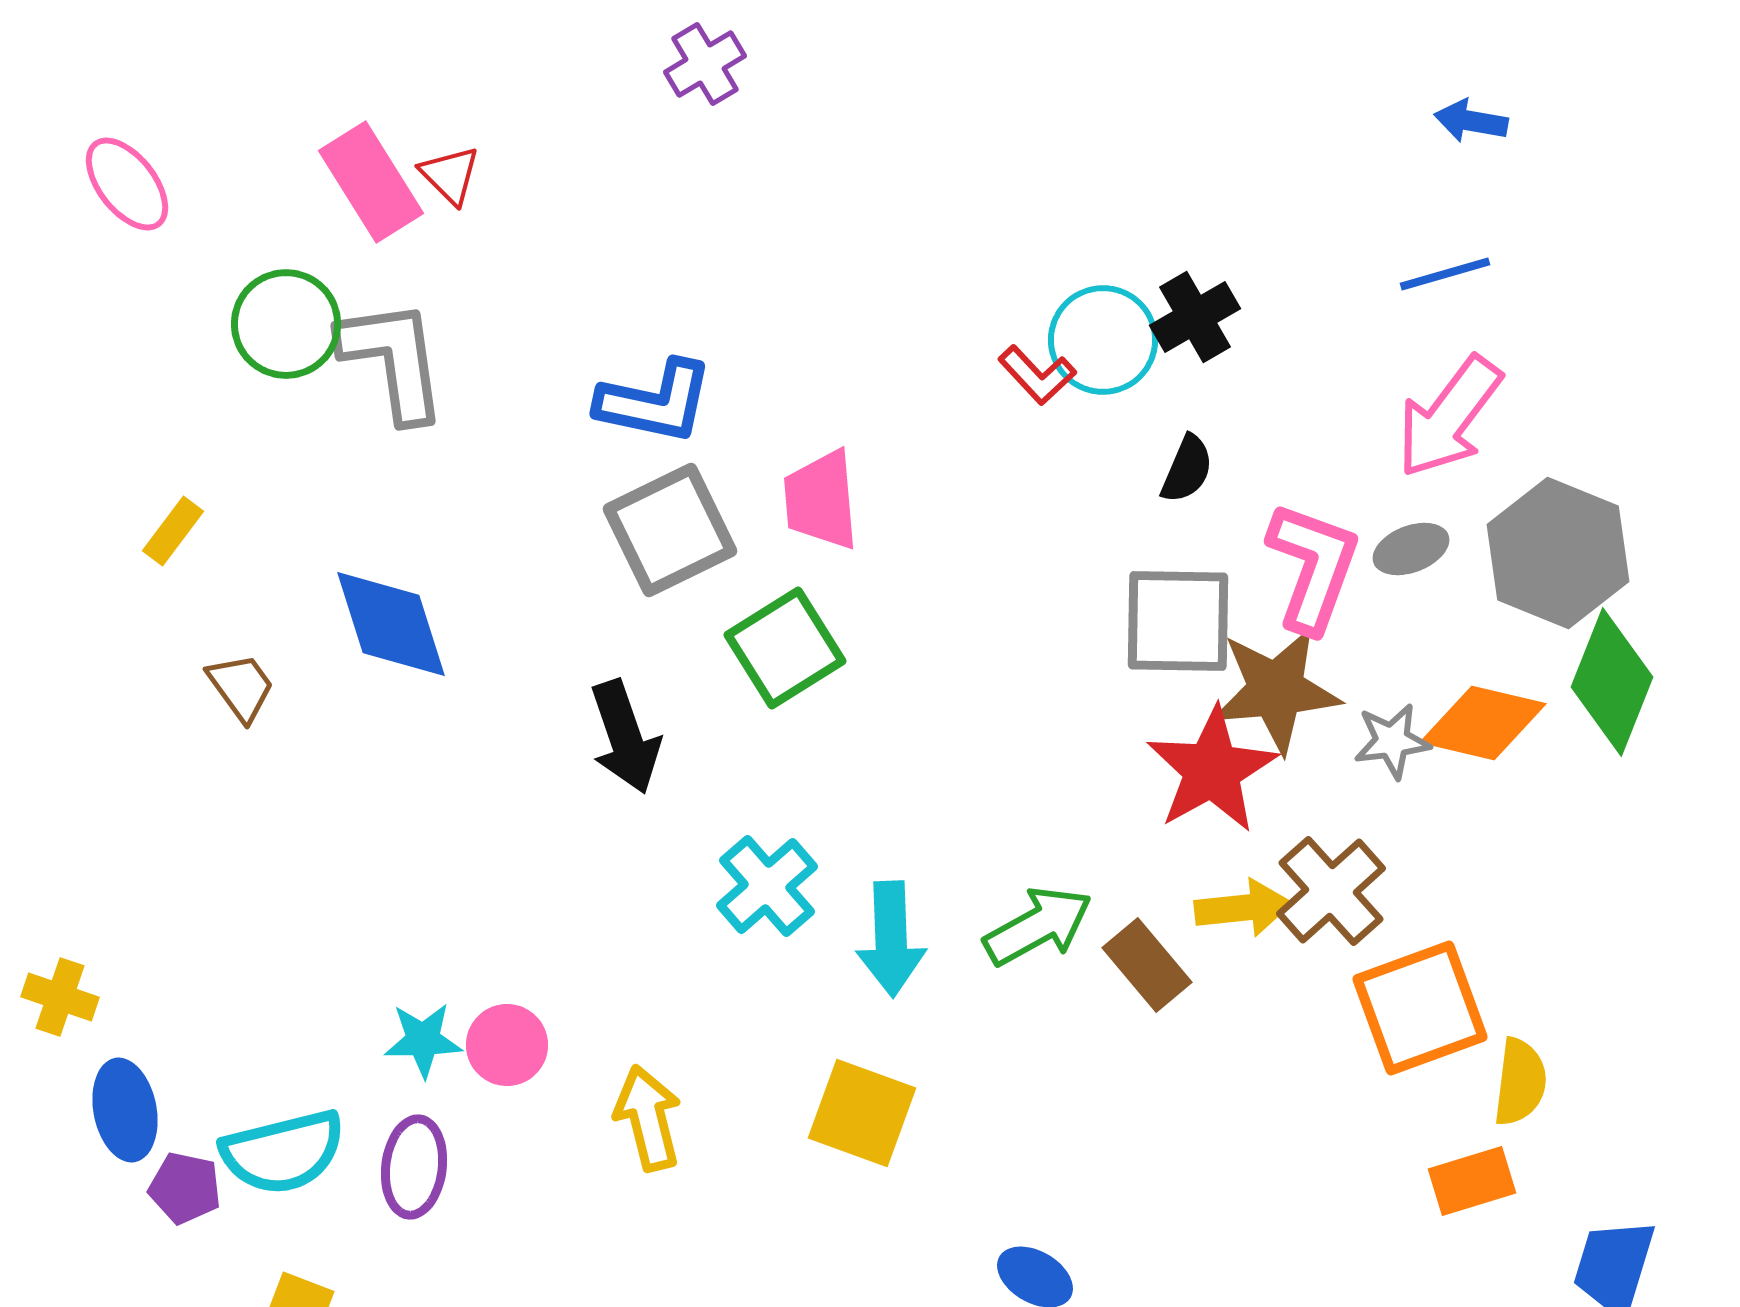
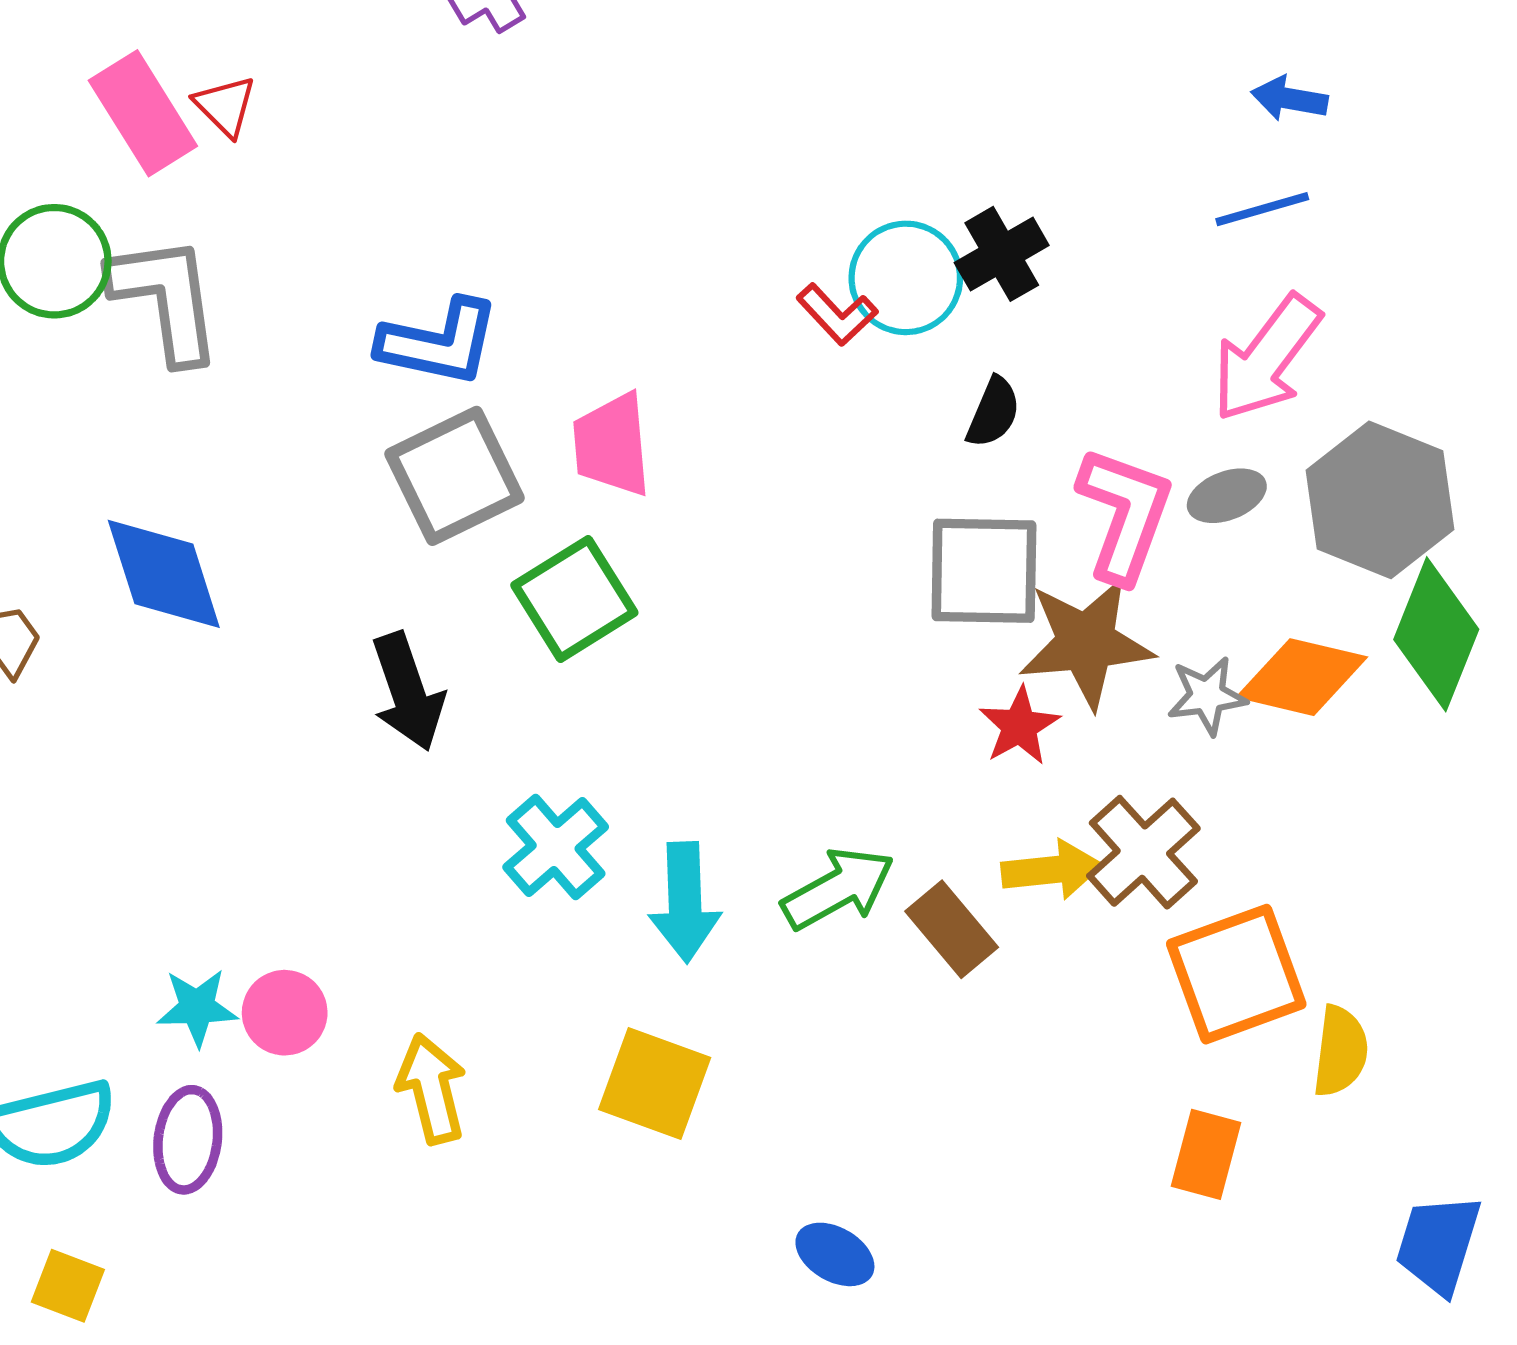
blue arrow: (1471, 121) -> (1289, 99), moved
red star: (1212, 770) -> (1019, 726), size x0.6
orange rectangle: (1472, 1181) -> (1206, 1154), moved, turned -58

